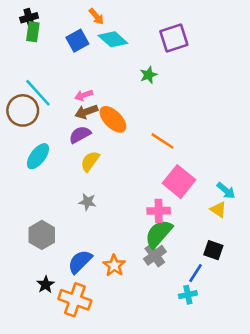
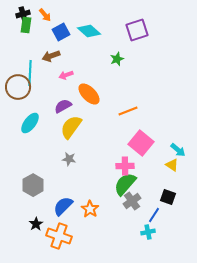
orange arrow: (96, 16) -> (45, 15), moved
cyan line: (38, 93) -> (30, 73), turned 45
brown arrow: (86, 112) -> (51, 56), moved
orange line: (162, 141) -> (128, 111), turned -54
yellow semicircle: (90, 161) -> (71, 127), size x1.4
gray cross: (155, 255) -> (132, 201), moved

